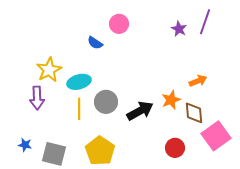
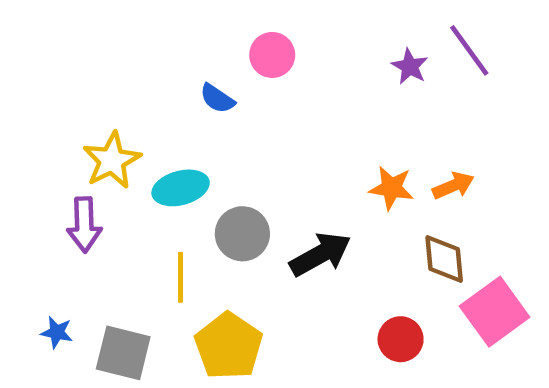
purple line: (205, 22) -> (469, 50), turned -55
orange star: (171, 100) -> (391, 188), moved, turned 30
yellow line: (79, 109) -> (181, 277), moved

